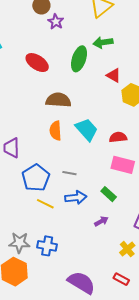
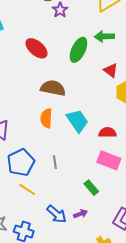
gray line: (69, 173) -> (55, 162), turned 64
blue arrow: (76, 198) -> (57, 214), moved, turned 40

